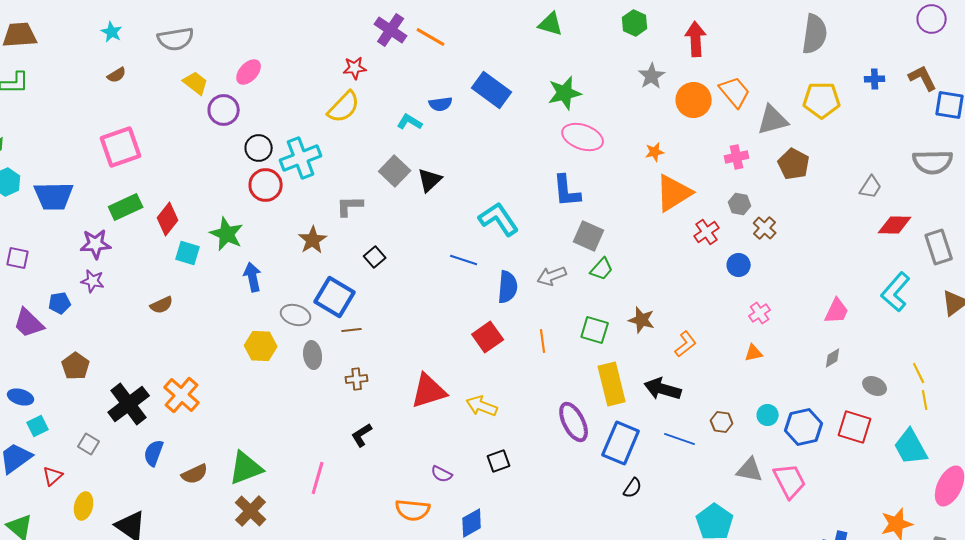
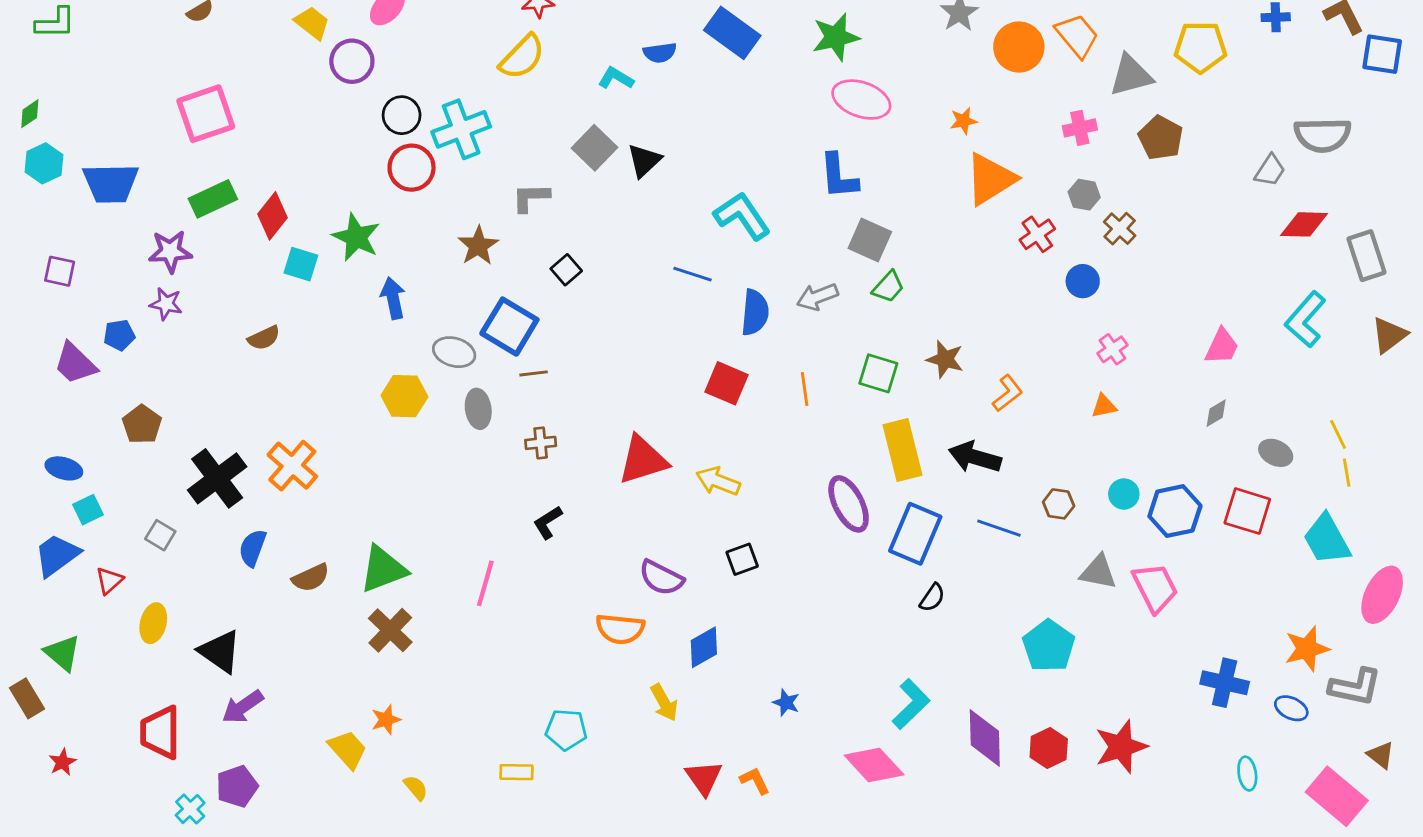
gray semicircle: (933, 162) -> (1323, 135), moved
red square: (488, 337) -> (727, 383), turned -32
purple semicircle: (442, 474) -> (661, 578), size x1.5

